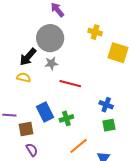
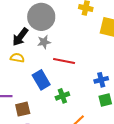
blue cross: (106, 105) -> (101, 80), turned -32
blue rectangle: (45, 112) -> (41, 80), moved

